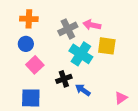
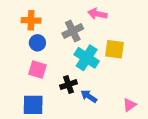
pink arrow: (92, 25) -> (97, 14), moved
blue circle: (26, 44) -> (37, 43), moved
pink square: (35, 65) -> (37, 70), turned -30

